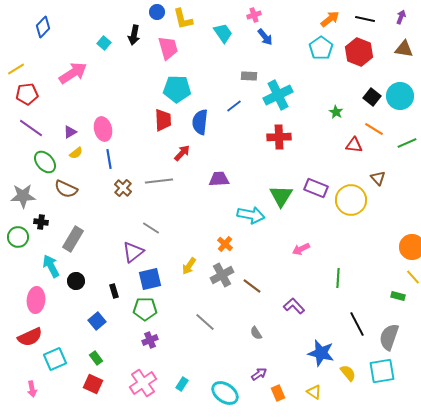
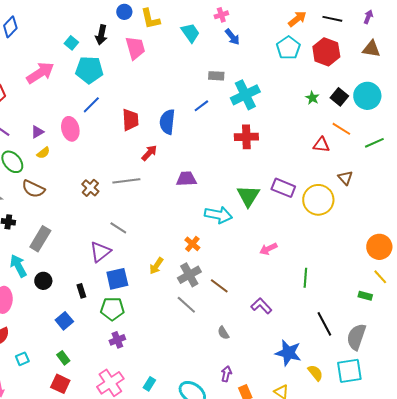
cyan pentagon: (177, 89) -> (89, 70), moved
green star: (336, 112) -> (312, 98), moved
blue line: (109, 159) -> (91, 105), moved, turned 54
gray line: (205, 322) -> (186, 305), moved
cyan square: (55, 359) -> (22, 359), size x0.6
purple arrow: (259, 374) -> (226, 374), turned -42

